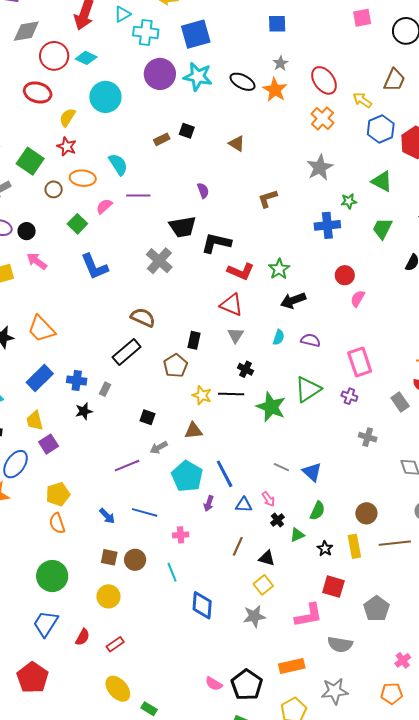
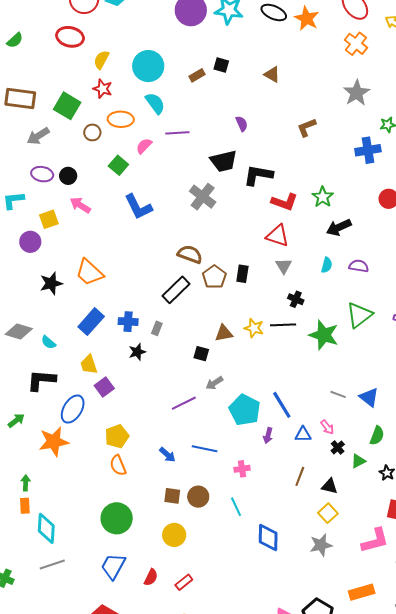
cyan circle: (105, 97) -> (148, 66), moved
brown pentagon: (176, 366) -> (214, 277), moved
brown triangle: (193, 431) -> (224, 333), moved

